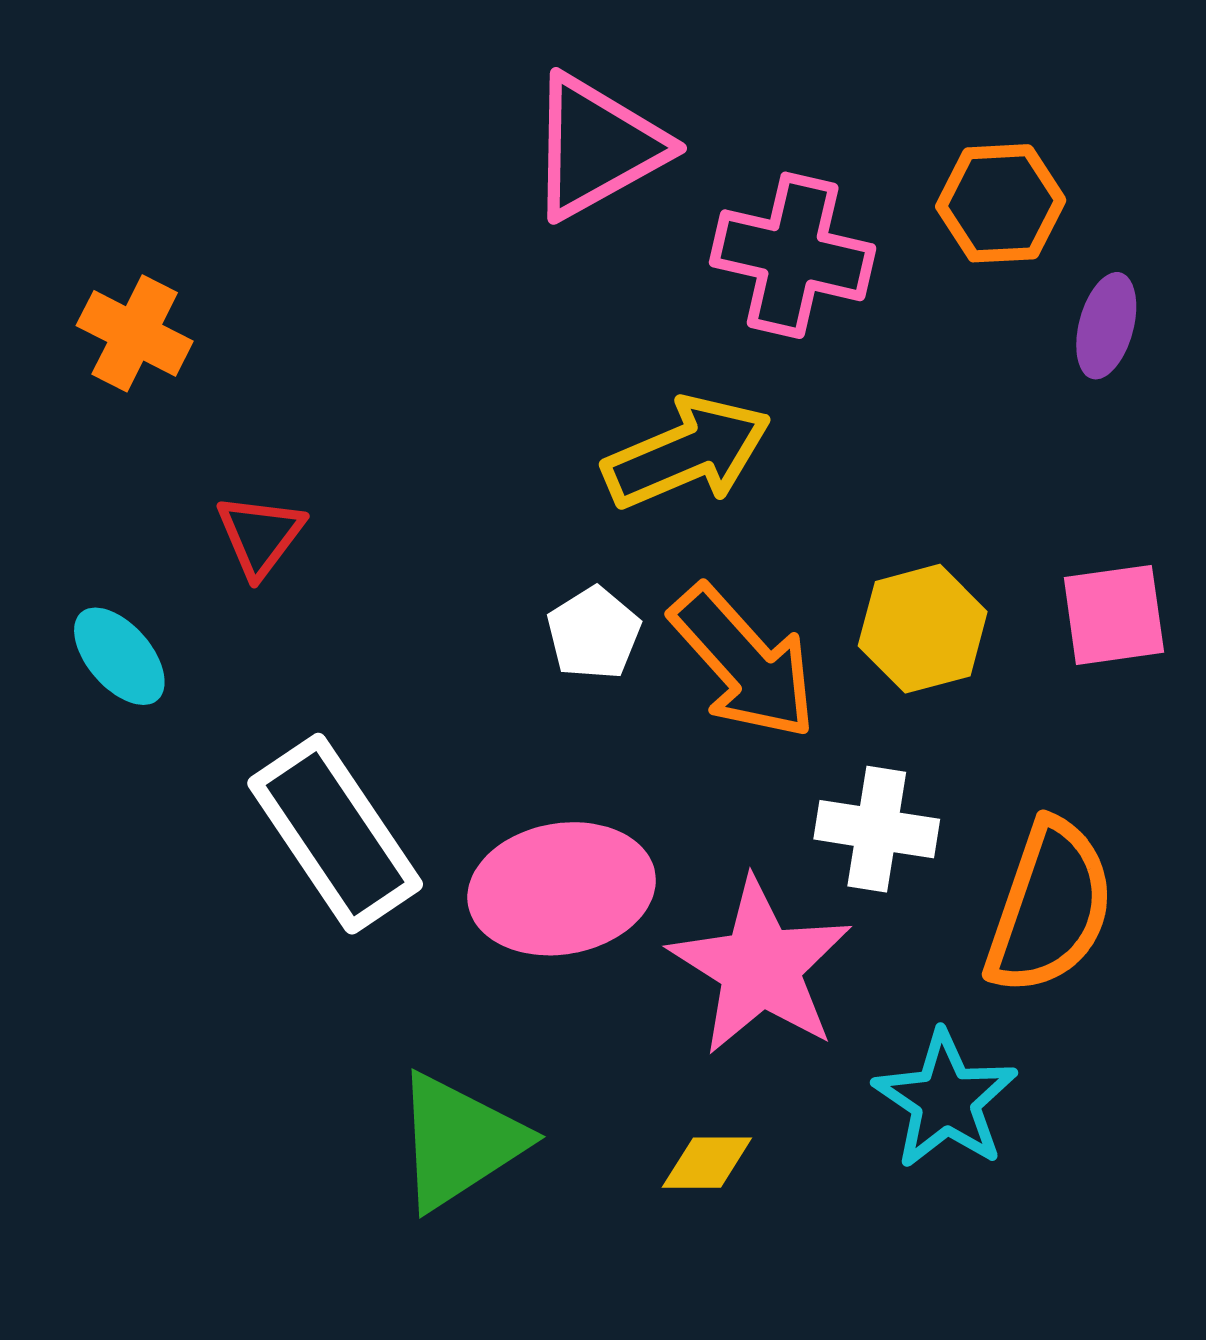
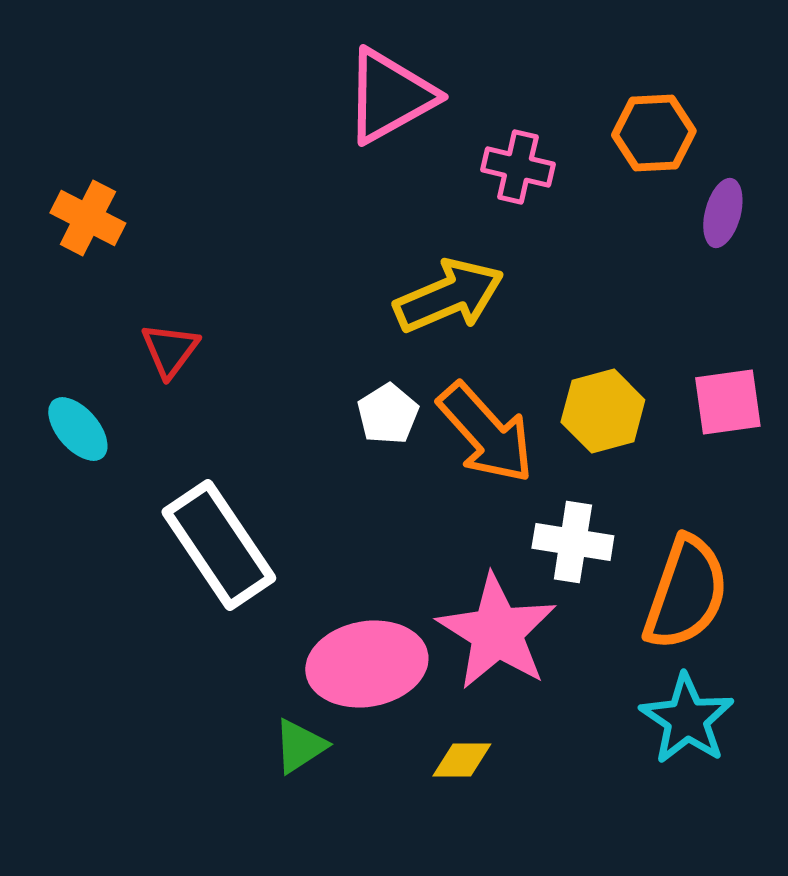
pink cross: (793, 255) -> (518, 167), size x0.7
pink ellipse: (562, 889) -> (367, 664), moved
cyan star: (946, 1100) -> (687, 719), moved
green triangle: (459, 1141) -> (300, 746), size x0.6

